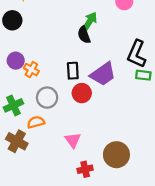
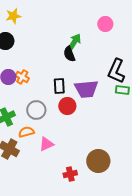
orange cross: (31, 70) -> (22, 77), moved
purple trapezoid: (103, 74) -> (86, 89), turned 30
pink triangle: (73, 140) -> (46, 144), moved, turned 42

